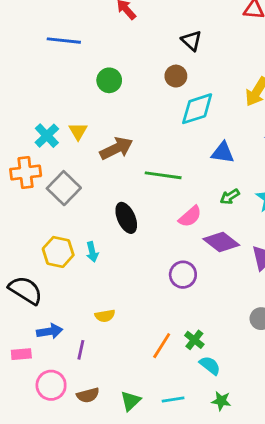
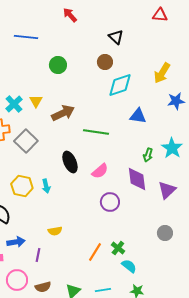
green arrow: (230, 197) -> (148, 155), moved, turned -40
pink semicircle: (190, 216) -> (100, 171), moved
purple diamond: (221, 242) -> (137, 179), turned 45

